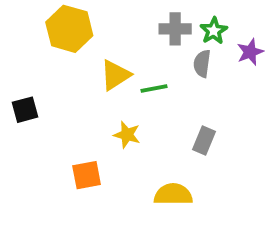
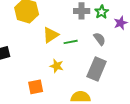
gray semicircle: (202, 64) -> (100, 39), moved, turned 136
gray rectangle: (204, 140) -> (97, 69), size x1.6

